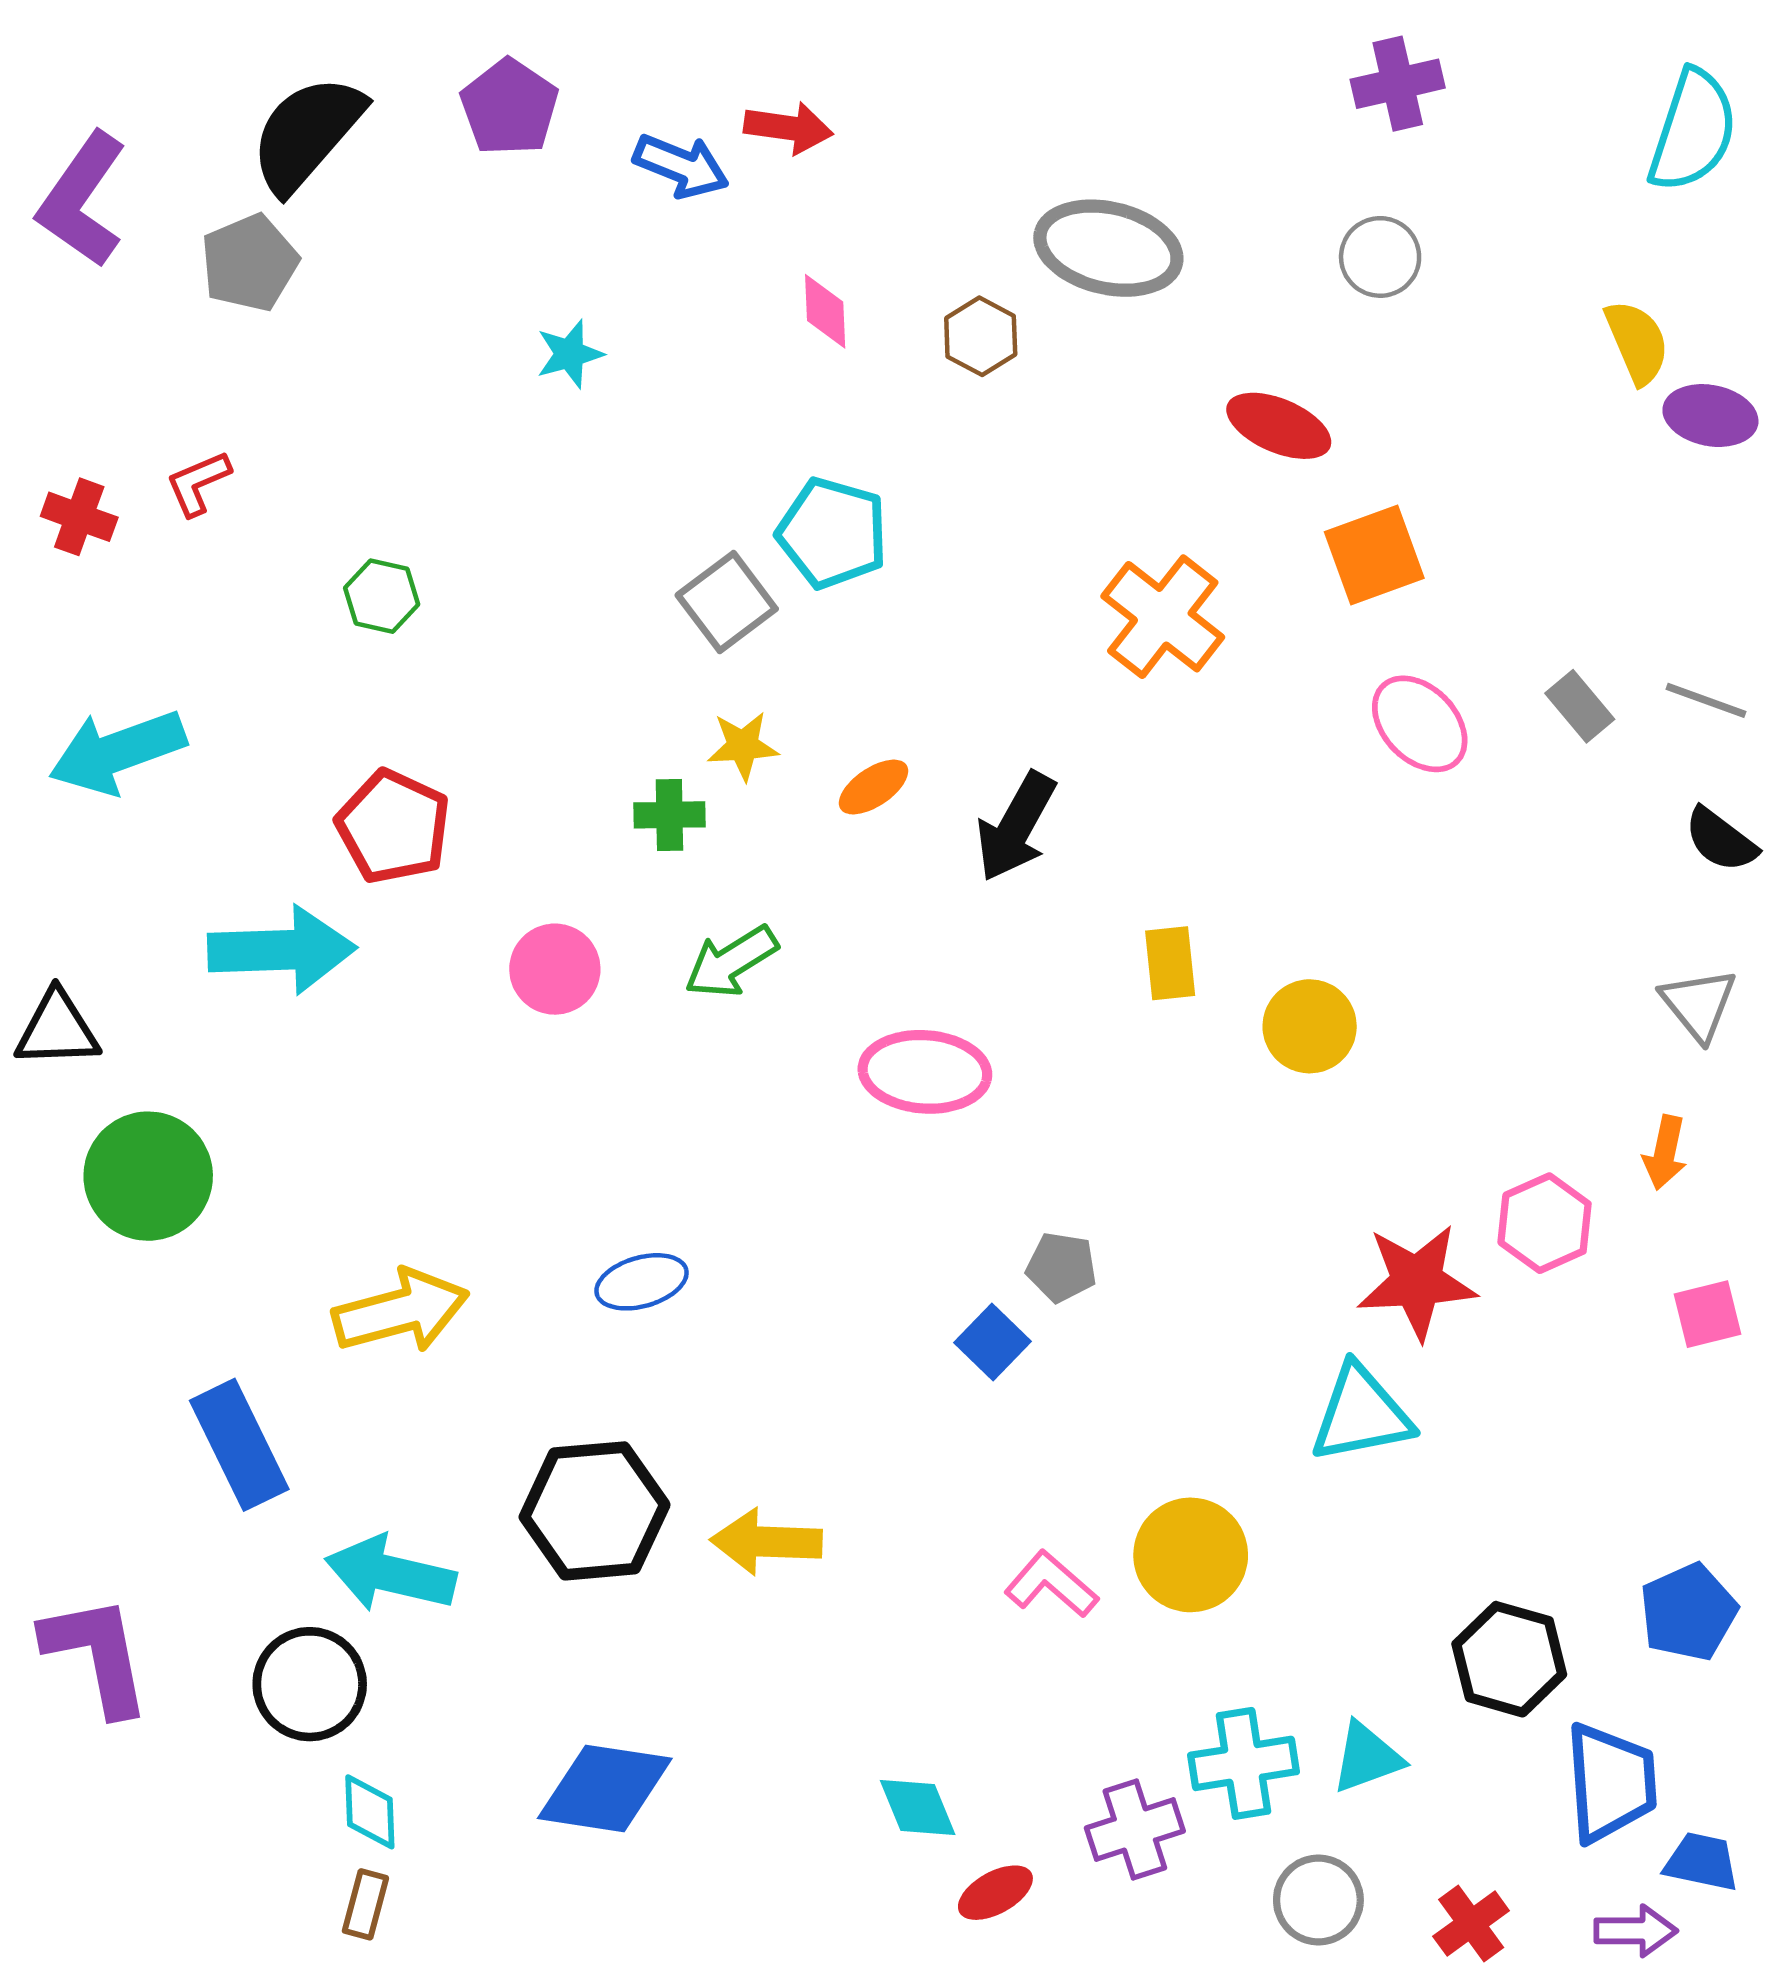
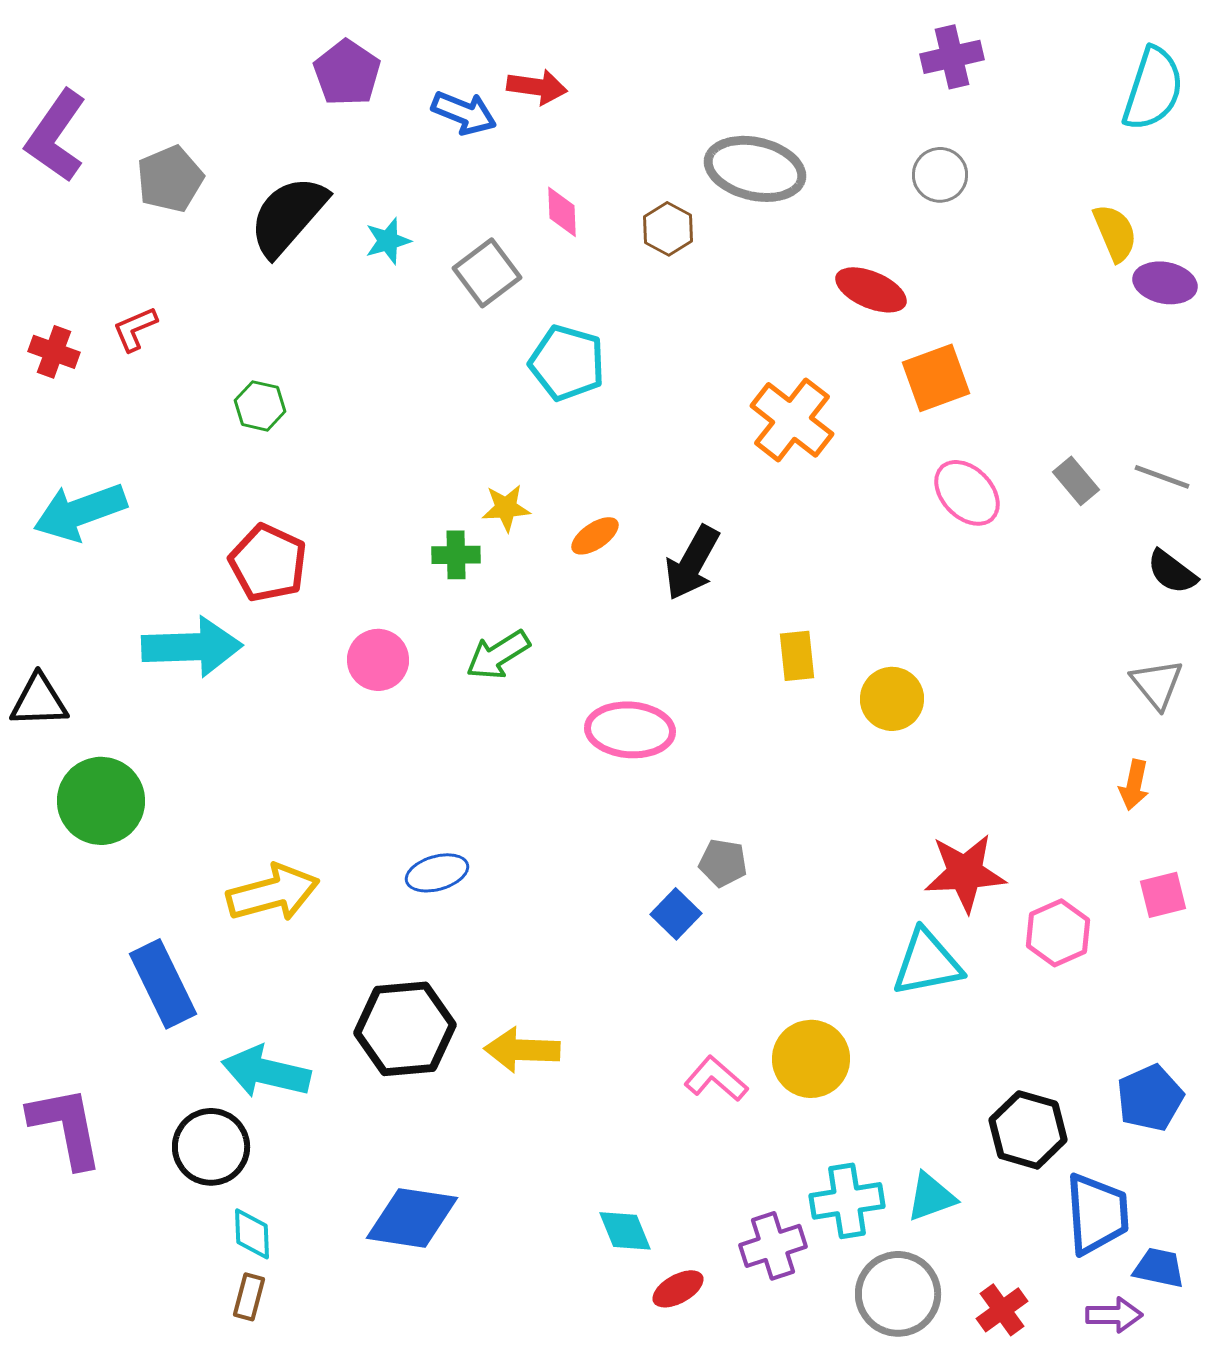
black semicircle: (307, 134) -> (288, 216), moved
gray square: (727, 602) -> (487, 273), moved
pink hexagon: (1545, 1223) -> (1058, 933), moved
gray circle: (1318, 1900) -> (898, 1294), size x1.4

